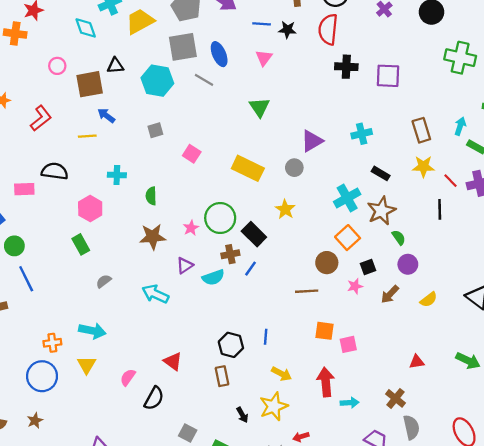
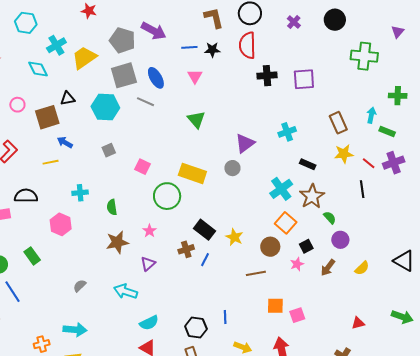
yellow star: (285, 209) -> (234, 237), moved
green circle: (220, 218) -> (167, 196), moved
green rectangle: (81, 244) -> (32, 256), moved
cyan semicircle: (213, 277) -> (149, 323), moved

